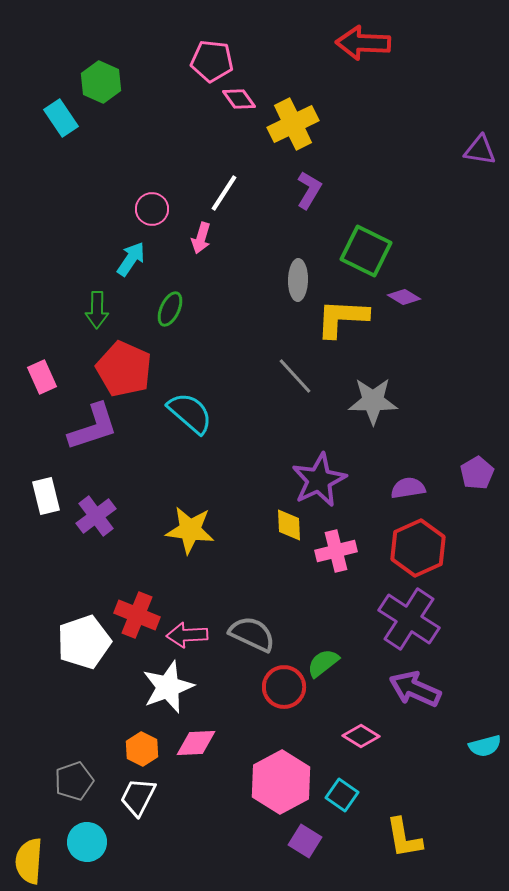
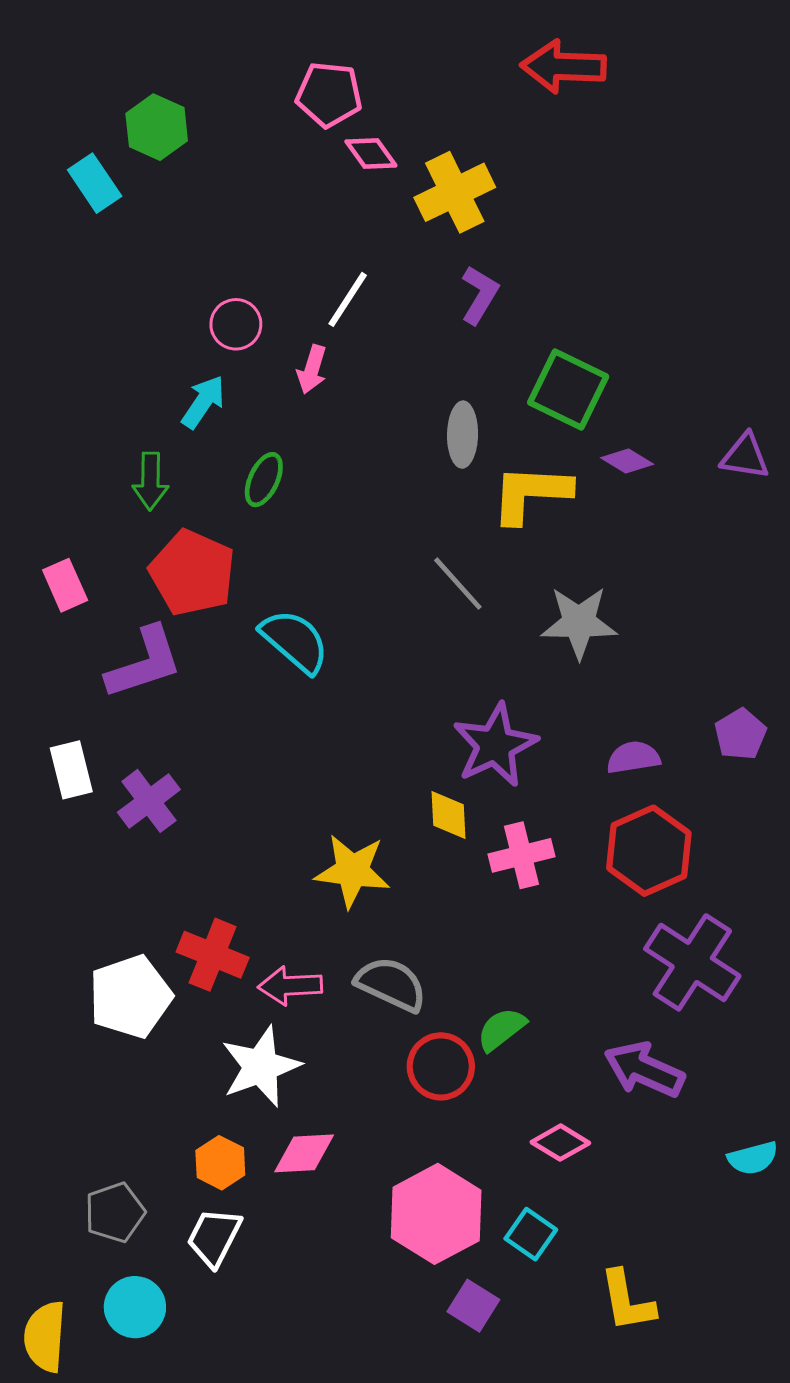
purple triangle: (480, 150) -> (745, 456), moved
yellow star: (190, 530) -> (352, 871), moved
purple cross: (409, 619) -> (692, 962), moved

